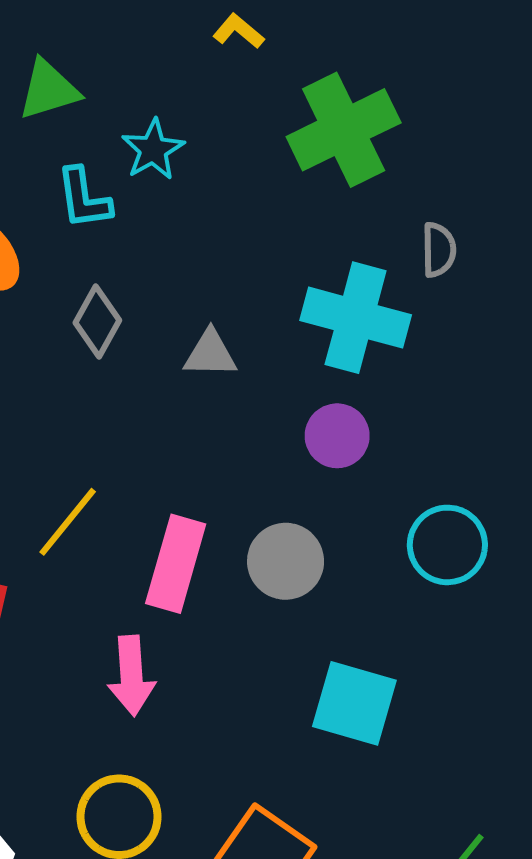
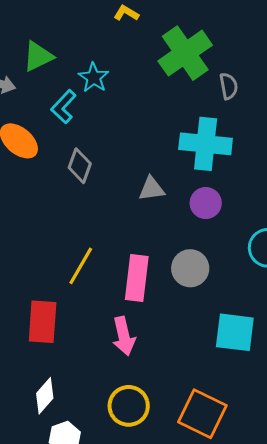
cyan L-shape: (84, 198) -> (64, 107), turned 60
gray semicircle: (439, 250) -> (229, 86), moved
gray triangle: (210, 354) -> (152, 189), moved

